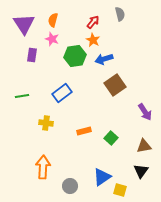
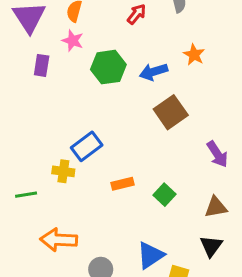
orange star: (93, 40) -> (194, 55), moved
blue rectangle: (62, 93) -> (87, 146), moved
green line: (22, 96) -> (26, 195), moved
orange arrow: (43, 167) -> (59, 240), turned -90

